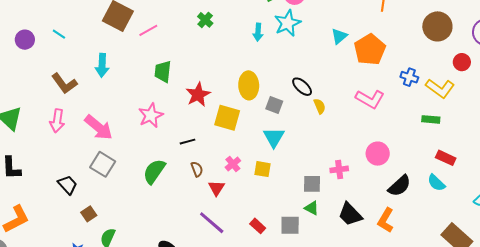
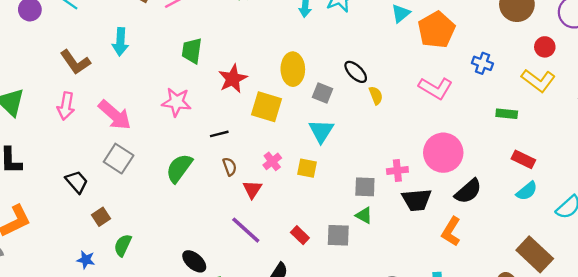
yellow L-shape: (440, 88) -> (538, 81), moved
pink star: (151, 115) -> (176, 102), turned 30
pink circle: (378, 154) -> (443, 153), size x1.4
cyan semicircle: (436, 183) -> (527, 191), moved, turned -84
black trapezoid: (350, 214) -> (417, 200), moved, turned -52

